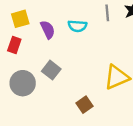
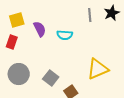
cyan semicircle: (77, 26) -> (65, 35), moved
gray square: (51, 70) -> (51, 78), moved

